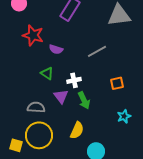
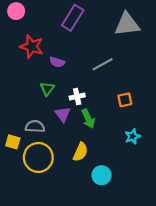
green triangle: (47, 73) -> (47, 89), turned 32
yellow square: (16, 145) -> (13, 142), moved

